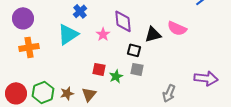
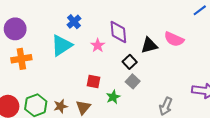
black square: (134, 50) -> (130, 62), turned 32
gray square: (137, 69) -> (133, 81), turned 32
green star: (116, 76) -> (113, 97), moved

